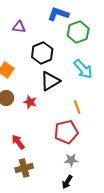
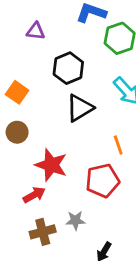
red star: (30, 102) -> (51, 165), moved, size x1.6
red arrow: (18, 142) -> (34, 195), turned 98
gray star: (71, 160) -> (75, 220), moved

